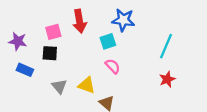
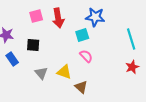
pink square: (53, 32) -> (36, 16), moved
cyan line: (166, 46) -> (131, 39), turned -40
blue rectangle: (25, 70) -> (12, 59), turned 32

